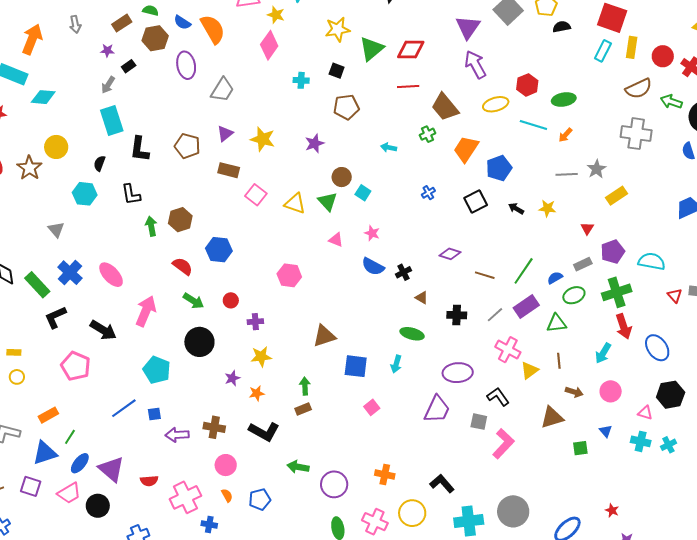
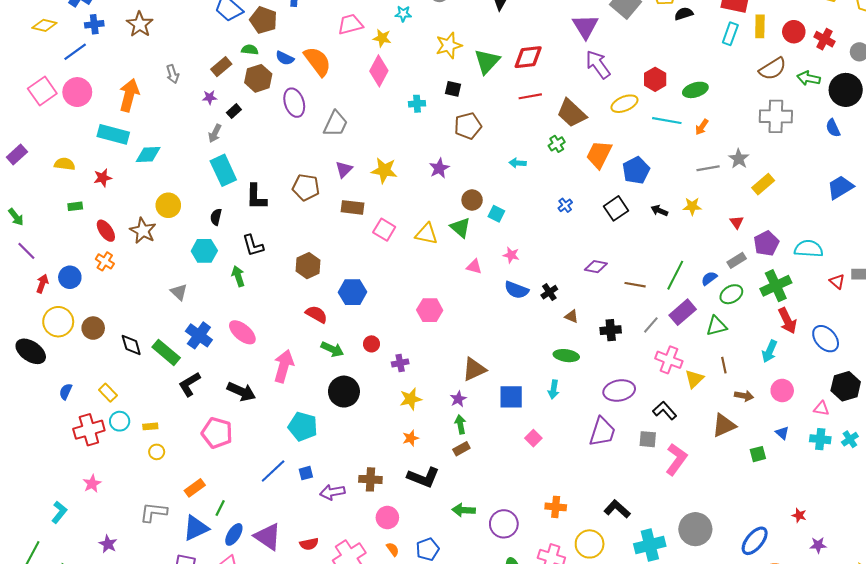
green arrow: (151, 226) -> (238, 276), moved
purple star: (232, 378) -> (458, 399), moved

